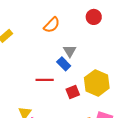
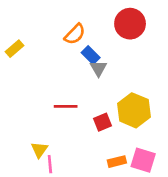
red circle: (94, 17) -> (130, 24), size x1.5
blue rectangle: (64, 64) -> (91, 55), moved

